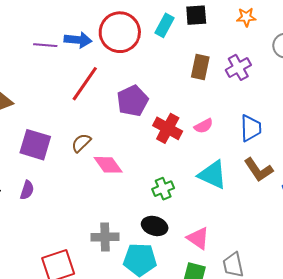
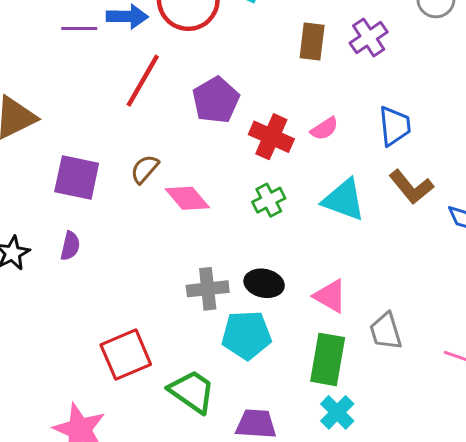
green cross: (163, 189) -> (269, 200), moved
gray cross: (105, 237) -> (208, 289), moved

